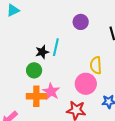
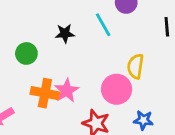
cyan line: (56, 47) -> (103, 25), moved, turned -54
green circle: (34, 70) -> (26, 53), moved

